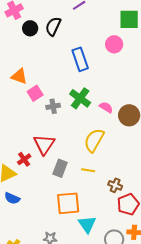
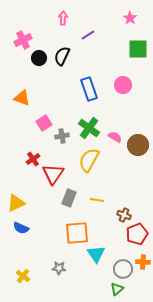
pink circle: (114, 44) -> (123, 85), moved
orange triangle: (19, 76) -> (22, 98), moved
yellow semicircle: (94, 140) -> (89, 160), moved
red cross: (24, 159) -> (33, 159), moved

